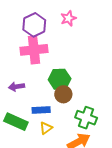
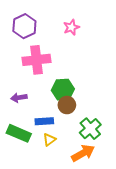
purple hexagon: (34, 25) -> (24, 26), moved
green cross: (86, 118) -> (90, 129), turned 30

